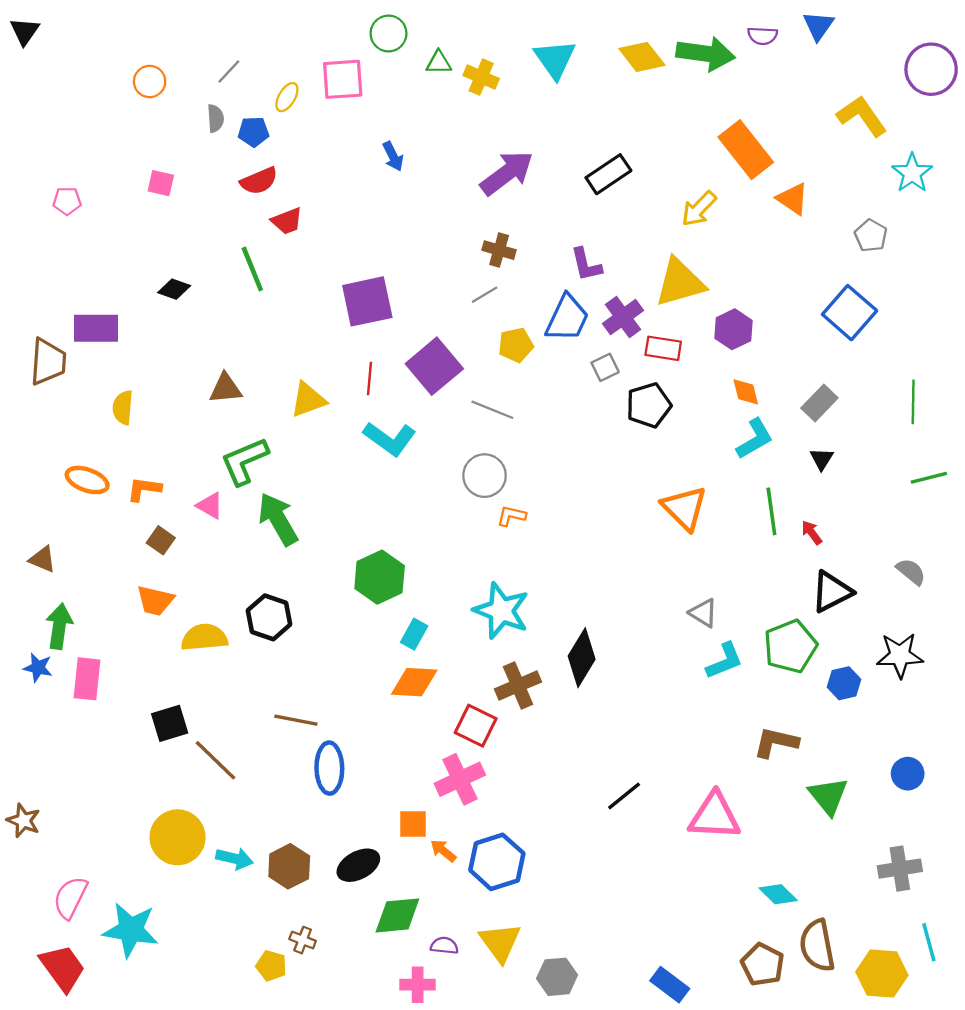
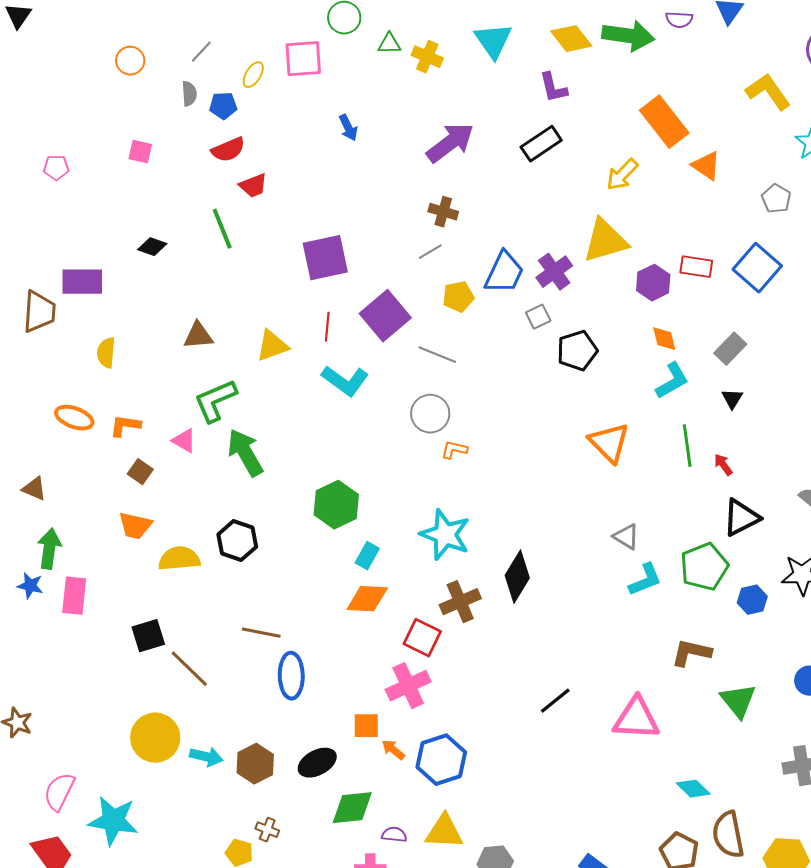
purple L-shape: (586, 265) -> (553, 88), moved
red rectangle: (663, 348) -> (696, 267), moved
yellow triangle: (500, 942) -> (444, 832), turned -51

